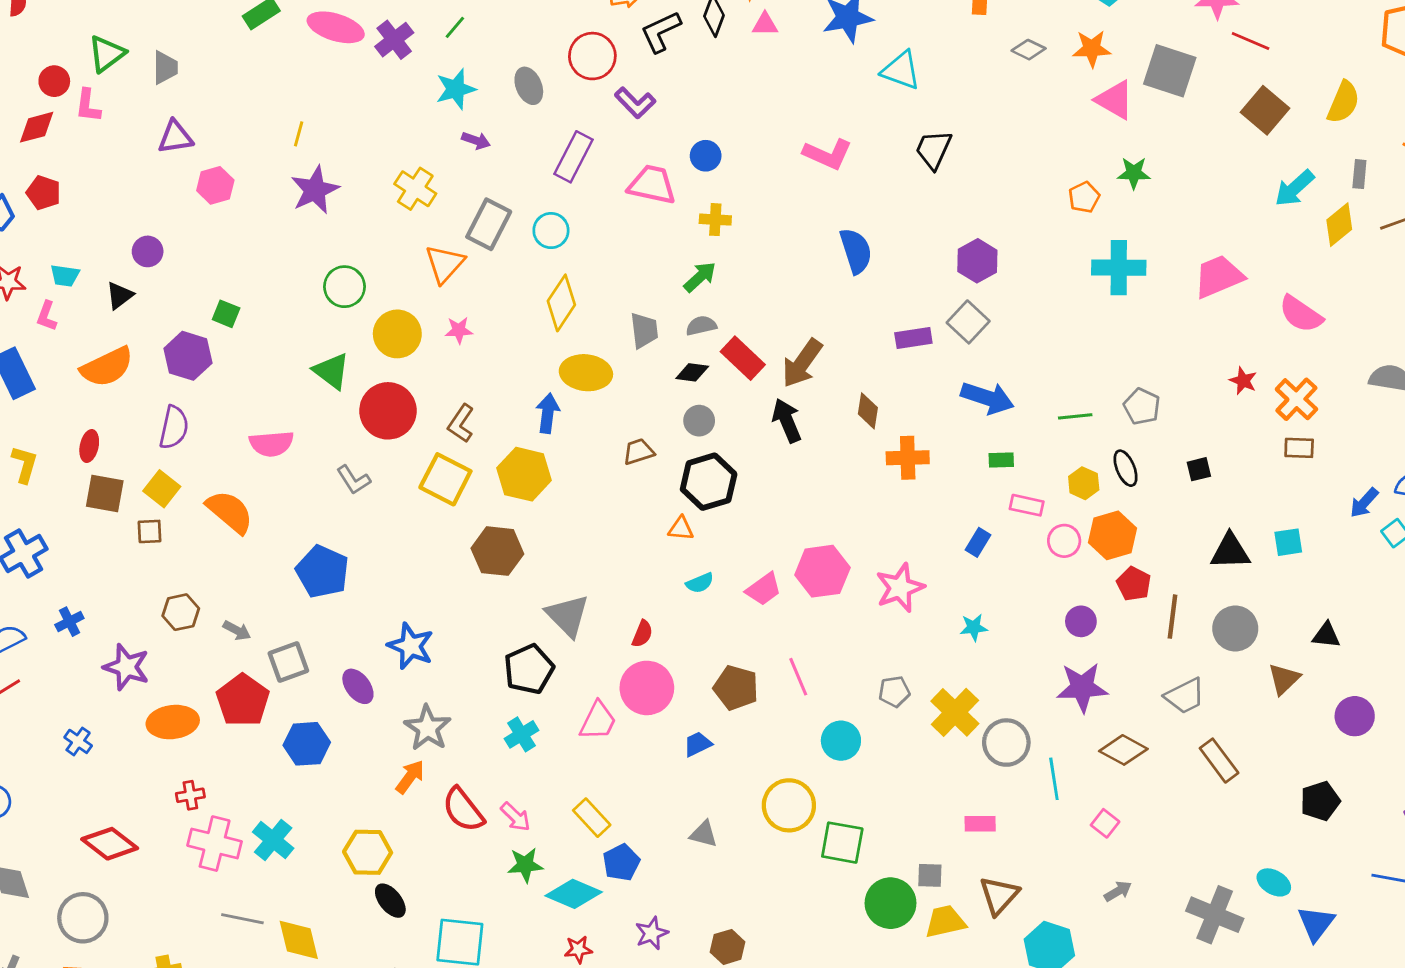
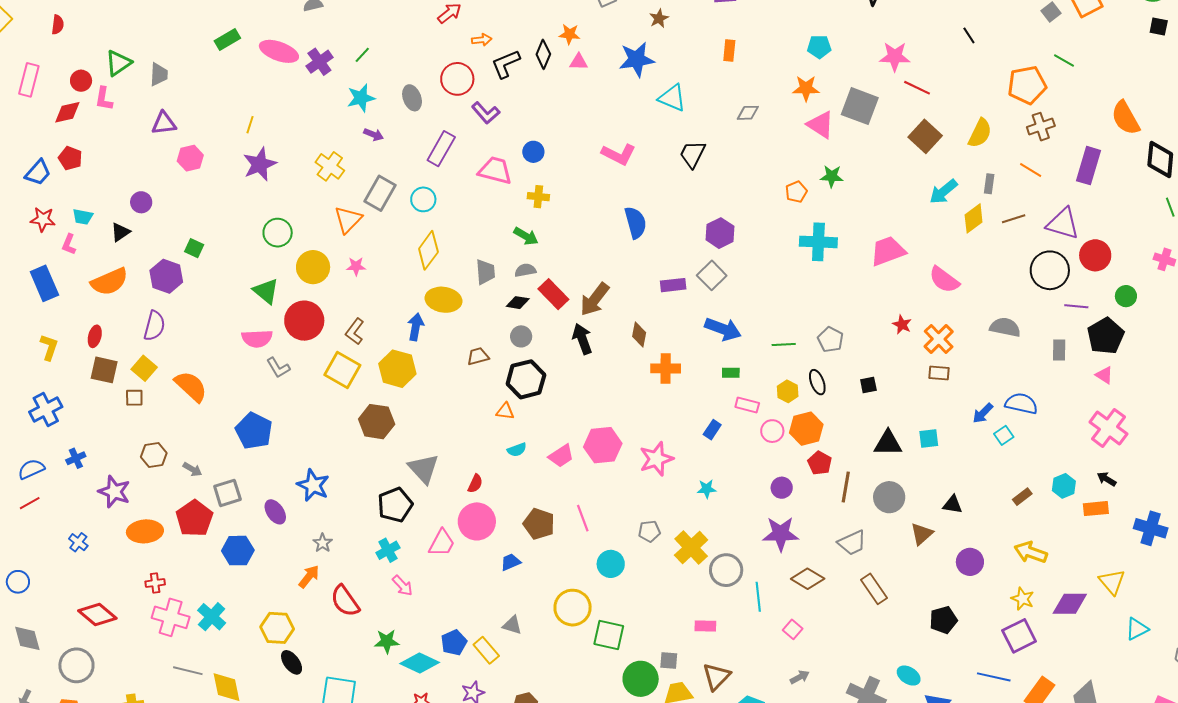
gray diamond: (1029, 50) -> (748, 113), moved, turned -30
green arrow: (700, 277) -> (526, 236), turned 70
pink semicircle: (271, 444) -> (257, 339), moved
gray star: (428, 728) -> (323, 543), size x0.6
pink arrow: (515, 817) -> (402, 586), moved
yellow rectangle: (592, 818) -> (486, 650), moved

